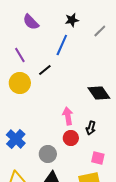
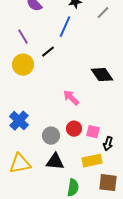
pink arrow: (68, 116) -> (71, 98), turned -36
black arrow: (91, 128) -> (108, 144), moved
red circle: (71, 138) -> (74, 129), moved
pink square: (98, 158) -> (93, 132), moved

